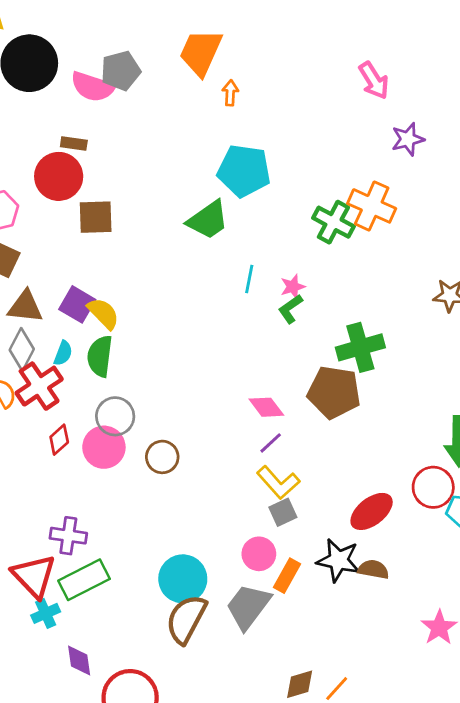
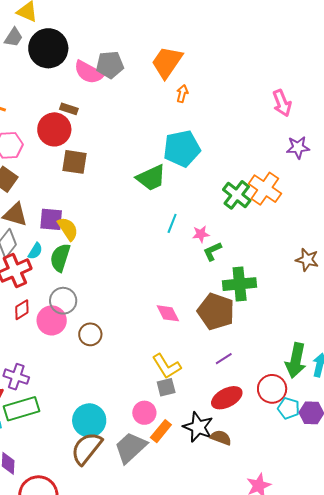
cyan pentagon: (244, 171) -> (182, 149), turned -30
purple square: (77, 304) -> (51, 219), turned -35
green L-shape: (290, 309) -> (212, 251), moved
purple line: (271, 443) -> (224, 359), moved

